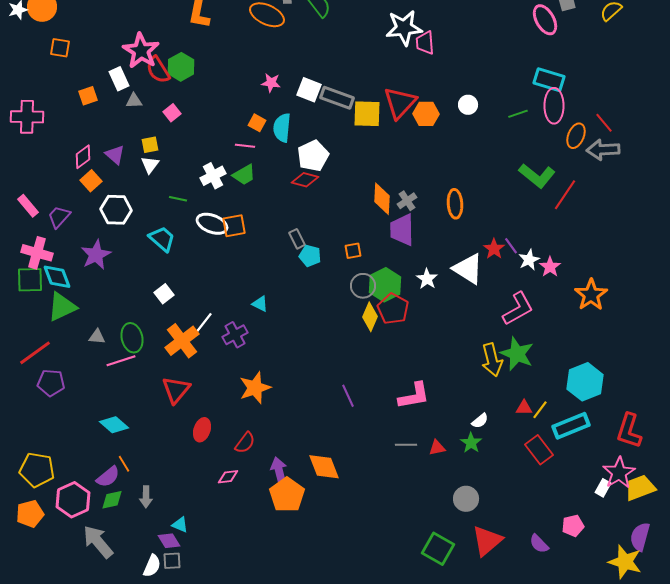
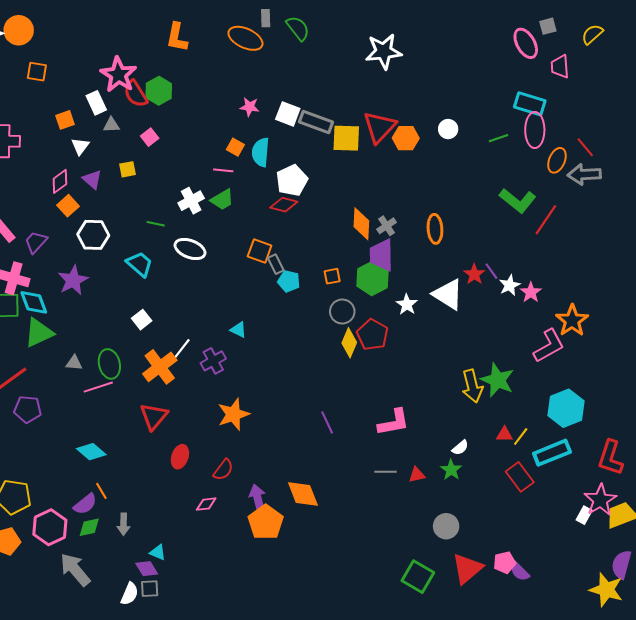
pink trapezoid: (425, 43) -> (560, 67), moved
white triangle: (150, 165) -> (80, 146), moved
orange square: (234, 226) -> (260, 251), moved, turned 30
green hexagon: (385, 285) -> (372, 278), moved
pink L-shape: (518, 309) -> (549, 346), moved
pink pentagon: (573, 526) -> (505, 563), moved

